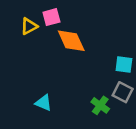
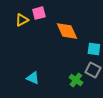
orange diamond: (71, 41) -> (67, 31), moved

